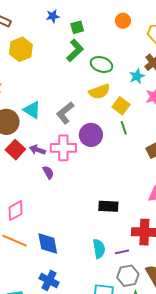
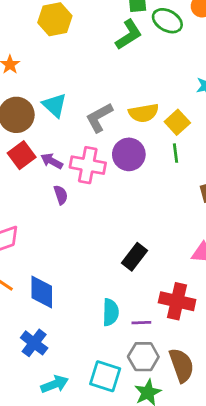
green ellipse: (101, 65) -> (167, 21), moved
yellow semicircle: (99, 92) -> (144, 113), moved
black rectangle: (108, 206) -> (134, 257), turned -66

